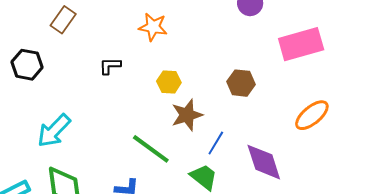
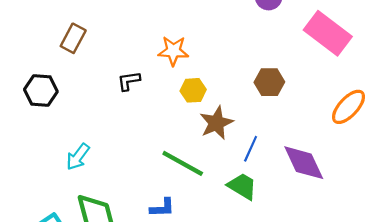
orange star: (153, 27) -> (173, 51), moved
pink rectangle: (301, 44) -> (328, 33), turned 60
cyan arrow: (54, 131) -> (78, 157), size x0.7

